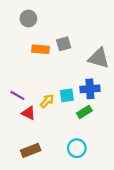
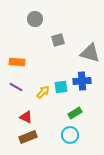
gray circle: (28, 19) -> (35, 19), moved
orange rectangle: (41, 49) -> (17, 62), moved
green rectangle: (84, 112) -> (75, 113), moved
red triangle: (28, 113) -> (26, 117), moved

